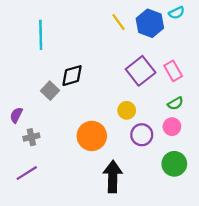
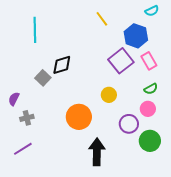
blue hexagon: (150, 23) -> (136, 36), moved
purple circle: (142, 135) -> (129, 124), moved

